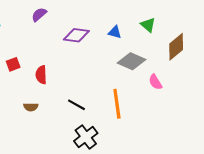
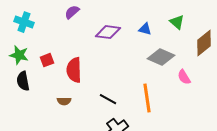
red semicircle: (41, 75) -> (74, 70), size x1.4

